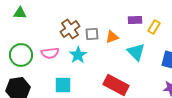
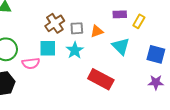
pink semicircle: (50, 53) -> (31, 63), moved
cyan star: (78, 55) -> (75, 50), moved
cyan square: (63, 85) -> (48, 48), moved

